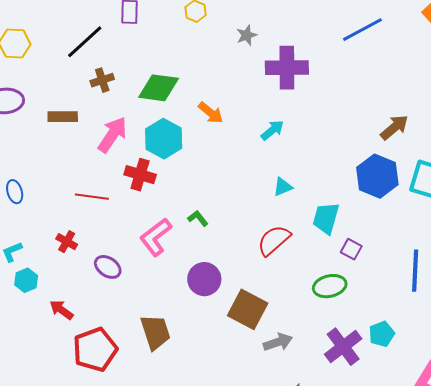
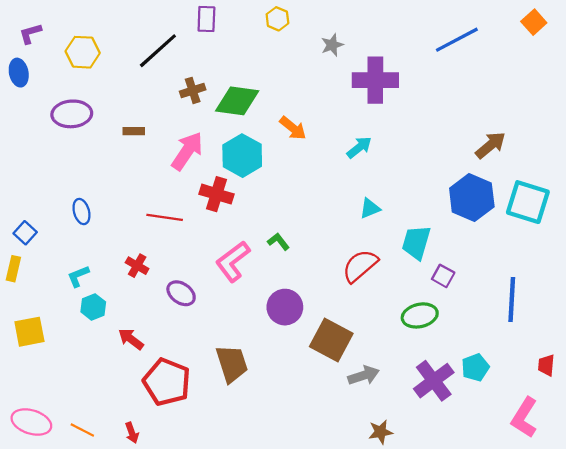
brown cross: (102, 80) -> (193, 90), moved
brown rectangle: (63, 117) -> (134, 131), size x0.7
red pentagon: (95, 350) -> (167, 382), turned -30

